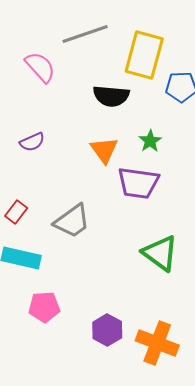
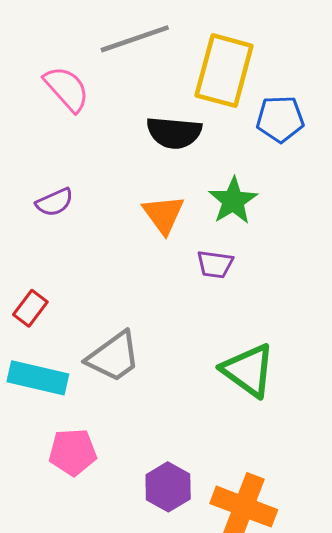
green star: (150, 141) -> (233, 201), size x1.4
purple trapezoid: (138, 183) -> (215, 264), size x0.6
gray trapezoid: (72, 221) -> (114, 357), moved

